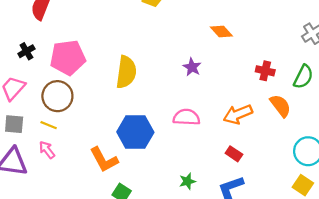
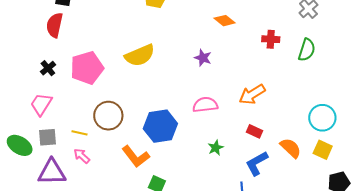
red cross: (265, 71) -> (271, 39), moved
yellow semicircle: (126, 72) -> (140, 55), moved, turned 68
brown circle: (57, 96) -> (108, 116), moved
orange semicircle: (280, 106) -> (291, 148), moved
green star: (187, 181) -> (216, 148), moved

